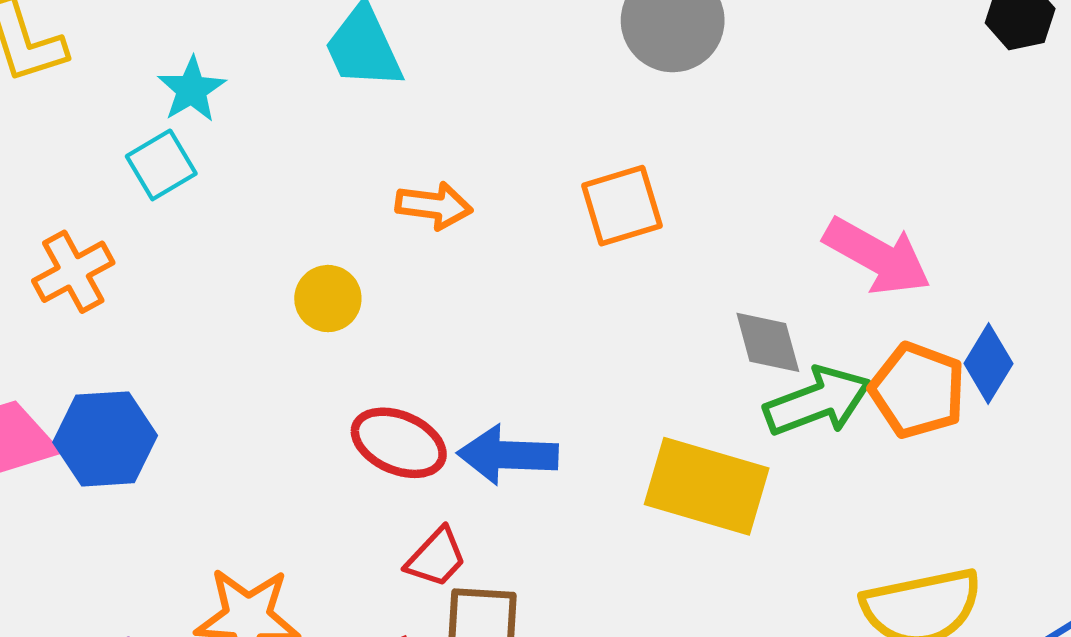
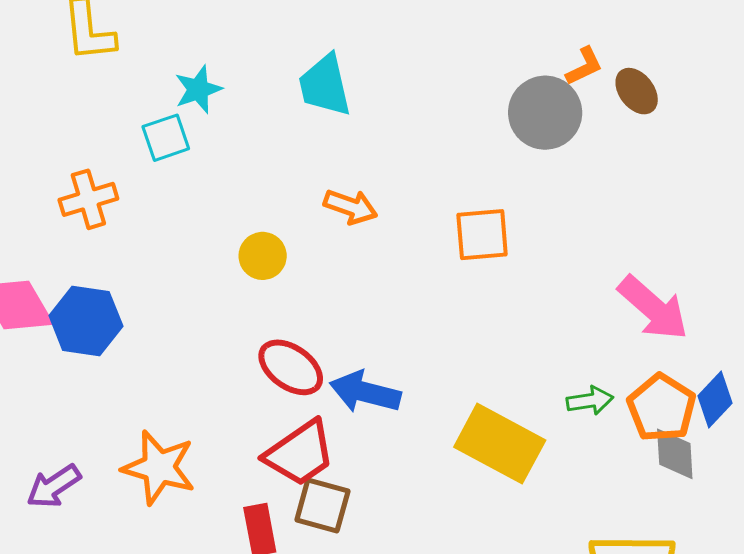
gray diamond: (768, 342) -> (675, 454), moved
green arrow: (818, 401) -> (590, 401), size x0.6
red trapezoid: (436, 558) -> (300, 453), size x1.6

